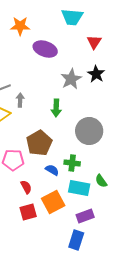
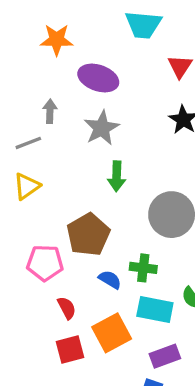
gray star: (71, 79) -> (102, 128), moved
gray arrow: (20, 100) -> (50, 111), moved

